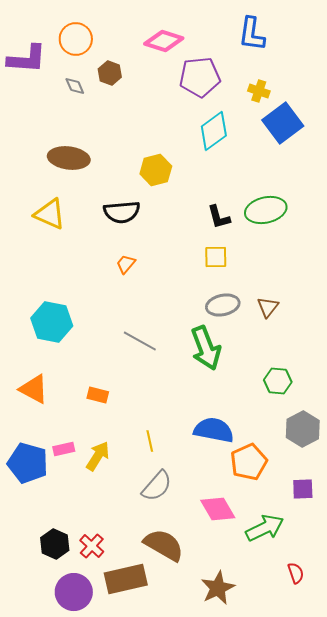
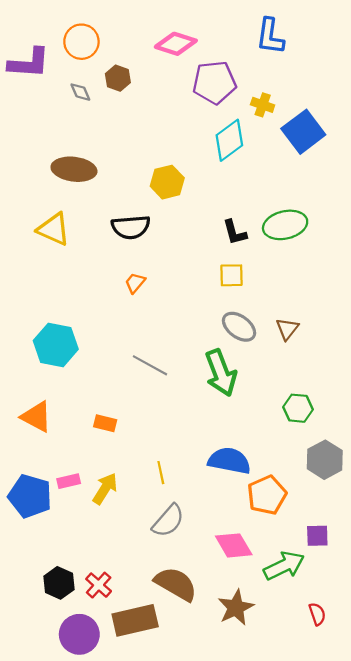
yellow cross: (259, 91) -> (263, 105), moved
gray ellipse: (223, 305) -> (239, 327), turned 48
purple square: (303, 489) -> (317, 536), moved
brown star: (218, 588) -> (236, 608), moved

